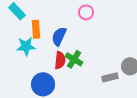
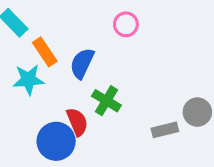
orange rectangle: (36, 29) -> (45, 52), turned -30
red semicircle: (60, 60) -> (77, 122), moved, turned -30

